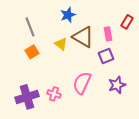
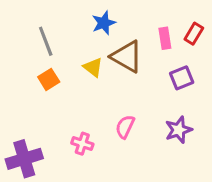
pink rectangle: (108, 34) -> (165, 38), moved
purple square: (106, 56) -> (182, 78), moved
pink semicircle: (82, 83) -> (125, 127), size x0.7
purple cross: (27, 97) -> (24, 159), moved

